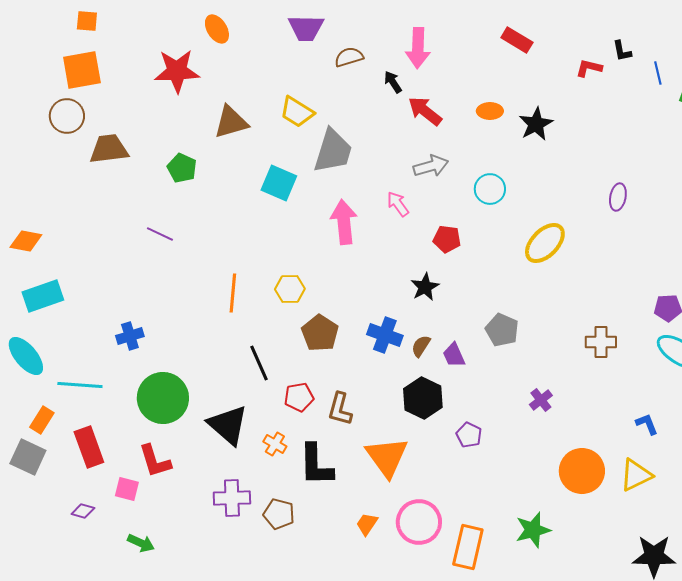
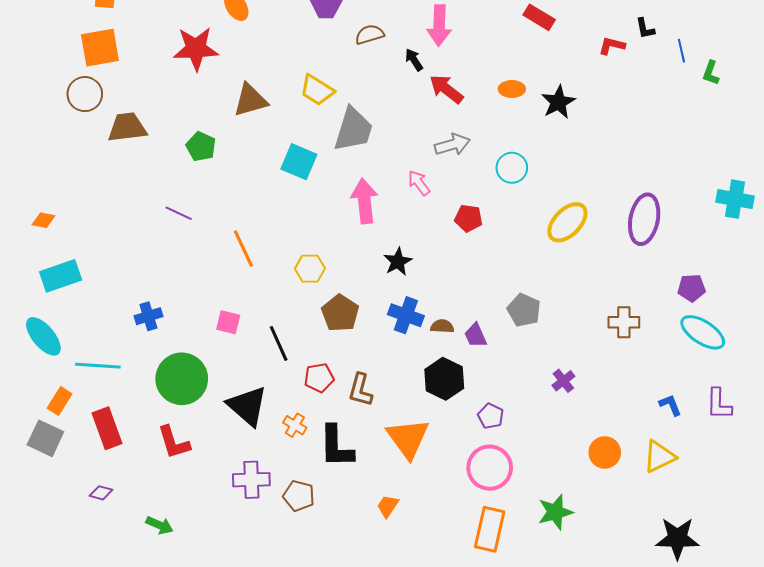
purple ellipse: (618, 197) -> (644, 219), moved, size x1.8
orange diamond: (26, 241) -> (43, 220), size x0.7
black star: (425, 287) -> (398, 262), moved
orange line: (233, 293) -> (243, 249), moved, turned -30
brown semicircle: (421, 346) -> (442, 326), turned 60
orange circle: (582, 471) -> (605, 452), size x0.7
pink square: (127, 489) -> (228, 322), moved
pink circle: (419, 522) -> (490, 468), moved

